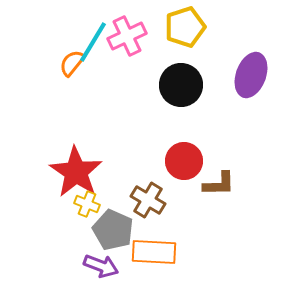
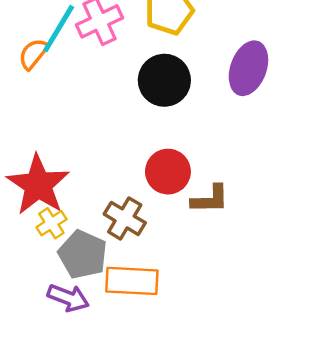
yellow cross: (87, 204) -> (51, 223), turned 35

